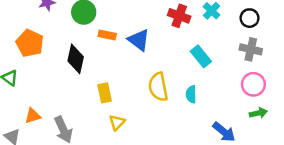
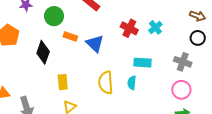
black circle: (250, 18) -> (198, 38), moved
cyan rectangle: (201, 56) -> (143, 63), turned -54
cyan semicircle: (191, 94) -> (132, 83), moved

